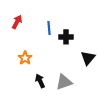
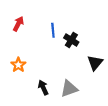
black cross: (66, 37) -> (71, 40), turned 32
orange star: (25, 58) -> (18, 65), moved

